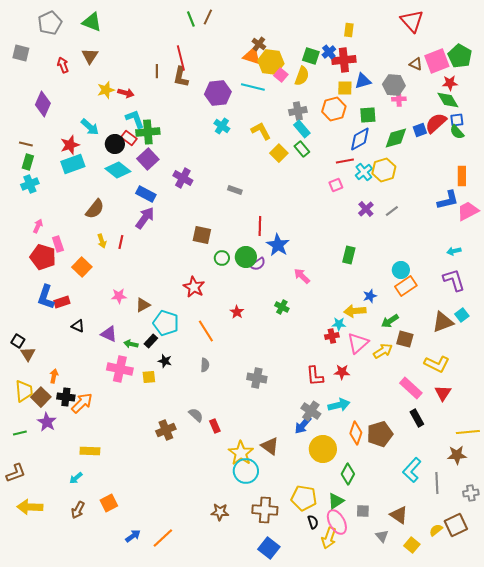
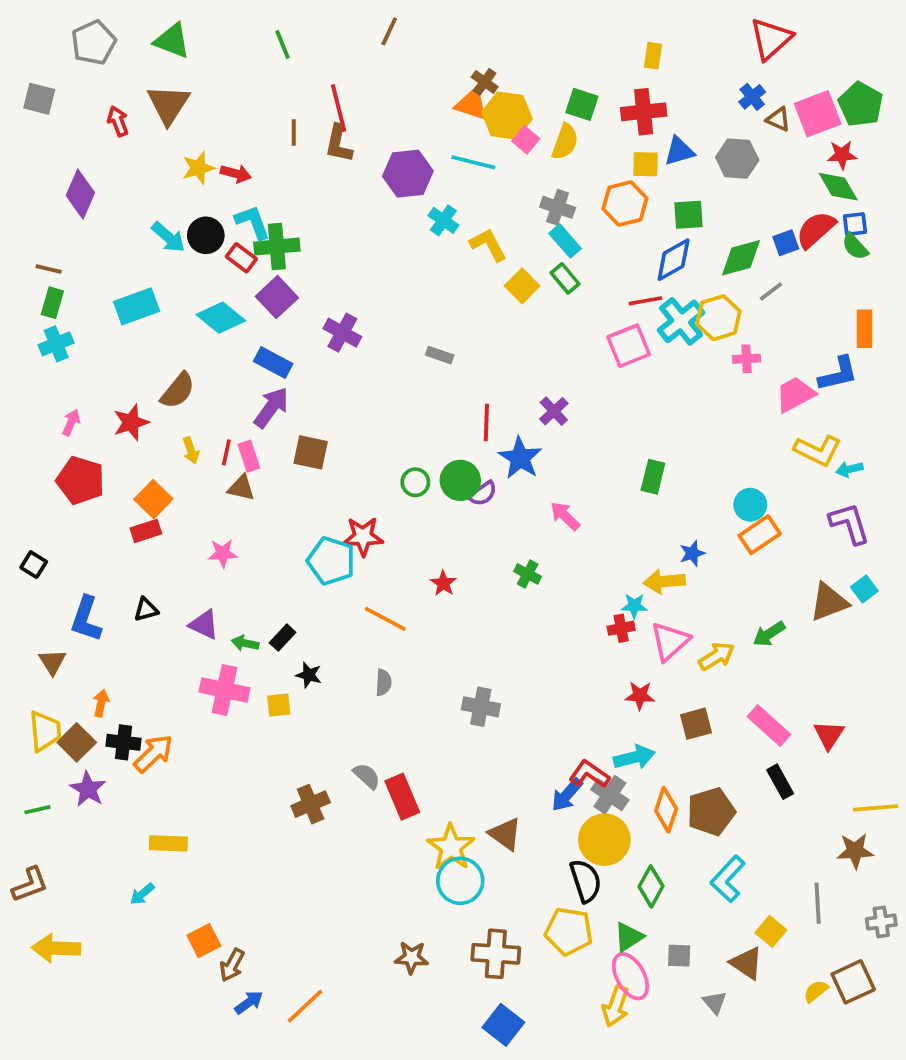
green line: (191, 19) -> (283, 44), moved
red triangle: (412, 21) -> (771, 39), turned 30
blue cross: (329, 52) -> (752, 97), moved
brown triangle: (90, 56) -> (168, 104), size x1.4
pink cross: (399, 99) -> (747, 359), moved
gray cross: (298, 111) -> (558, 207), turned 30
cyan cross: (222, 126) -> (443, 220), moved
black circle: (115, 144) -> (206, 235), moved
red star: (70, 145) -> (131, 422), moved
cyan cross: (364, 172) -> (681, 321), size x1.4
pink square: (336, 185) -> (629, 346), size x1.6
purple cross: (366, 209) -> (554, 411), moved
gray line: (392, 211) -> (771, 291), moved
pink trapezoid: (468, 211) -> (795, 394), moved
brown square: (202, 235) -> (311, 452), moved
pink rectangle: (58, 244) -> (249, 456), moved
red star: (194, 287) -> (363, 537), turned -30
blue L-shape: (46, 297) -> (86, 619), moved
red rectangle: (62, 302) -> (146, 531), moved
brown triangle: (143, 305) -> (241, 488), moved, turned 42
green arrow: (390, 321) -> (769, 634), moved
cyan pentagon: (166, 323) -> (331, 561), moved
black triangle: (78, 326) -> (146, 610), turned -40
orange line: (206, 331) -> (385, 619), turned -30
brown square: (405, 339) -> (696, 724), moved, turned -30
black square: (18, 341) -> (34, 565), moved
yellow L-shape: (437, 364) -> (818, 450), moved
red L-shape: (315, 376) -> (589, 774), moved, turned 130
gray cross: (311, 411) -> (610, 795), moved
red rectangle: (215, 426) -> (402, 797), size x1.6
cyan L-shape: (412, 470) -> (728, 879), moved
brown arrow: (78, 510) -> (232, 965), moved
black semicircle: (313, 522) -> (586, 881), moved, size x1.6
yellow square: (412, 545) -> (771, 931), moved

